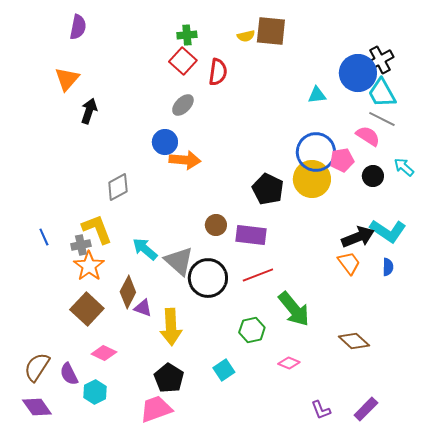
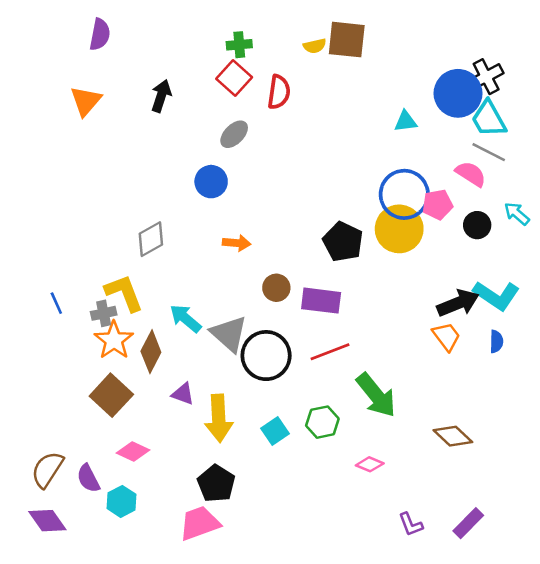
black arrow: (89, 111) -> (161, 96), moved
orange arrow: (185, 160) -> (237, 243), moved, size x0.7
brown diamond: (128, 292) -> (151, 352), moved
cyan square: (224, 370) -> (275, 431), moved

